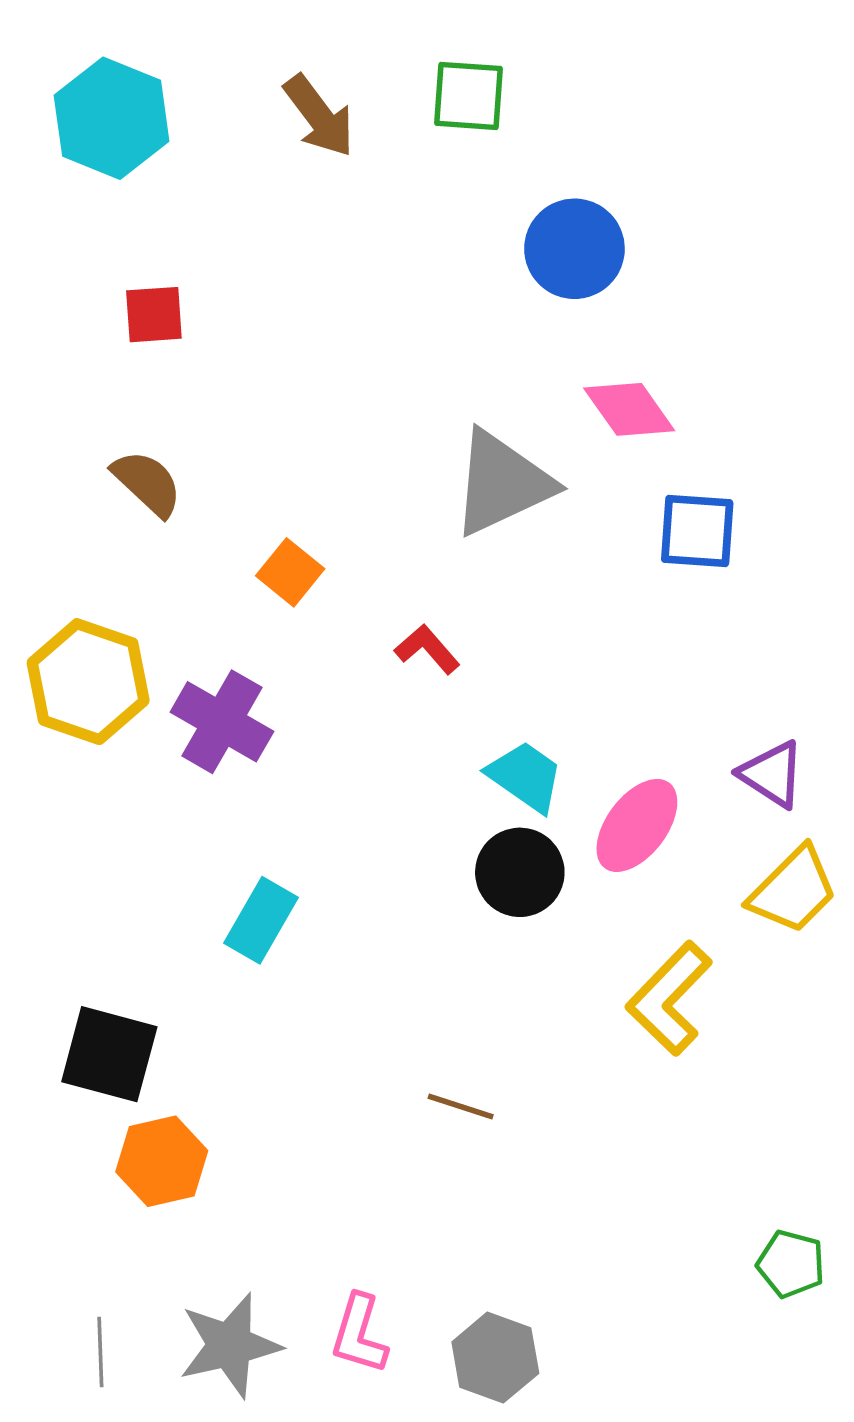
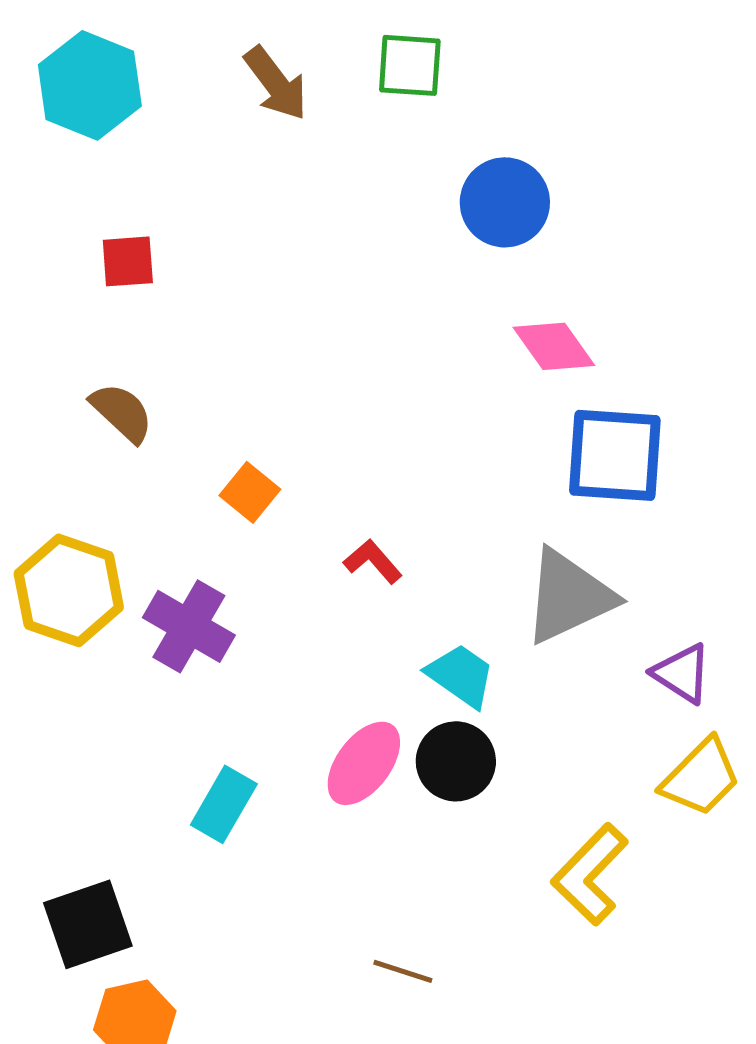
gray triangle: (502, 483) -> (569, 596), moved
blue square: (697, 531) -> (615, 455), size x1.4
pink ellipse: (637, 825) -> (364, 763), moved
black square: (109, 1054) -> (88, 924), turned -34

